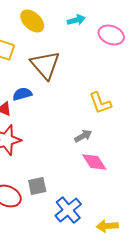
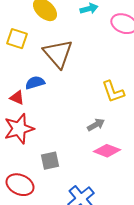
pink diamond: (94, 162) -> (107, 151), turned -36
gray square: (37, 186) -> (50, 161), moved

